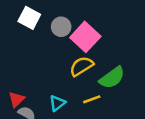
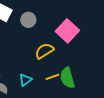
pink square: (85, 37) -> (67, 31), moved
green semicircle: (112, 78) -> (67, 78), moved, turned 110

